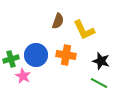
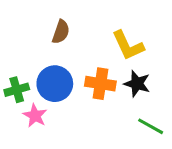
brown semicircle: (58, 21) -> (61, 32), moved
black star: (101, 61) -> (137, 84), moved

